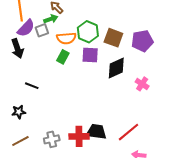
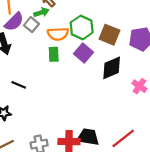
gray square: (42, 30) -> (31, 25), turned -32
purple square: (90, 55) -> (83, 53), turned 36
green rectangle: (63, 57) -> (54, 54), turned -32

